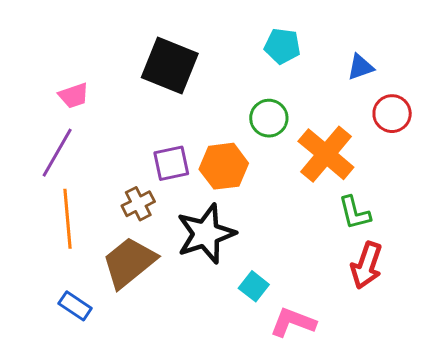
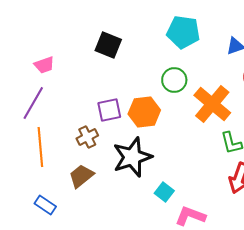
cyan pentagon: (282, 46) -> (183, 32), size x1.4
black square: (170, 66) -> (108, 45), size x0.7
brown trapezoid: (129, 262) -> (81, 176), size x0.7

